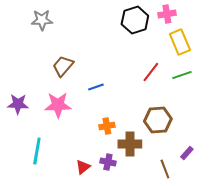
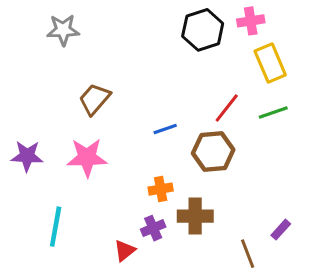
blue line: (96, 87) -> (165, 129), moved
brown hexagon: (158, 120) -> (213, 152), moved
purple cross: (108, 162) -> (153, 228), moved, turned -35

